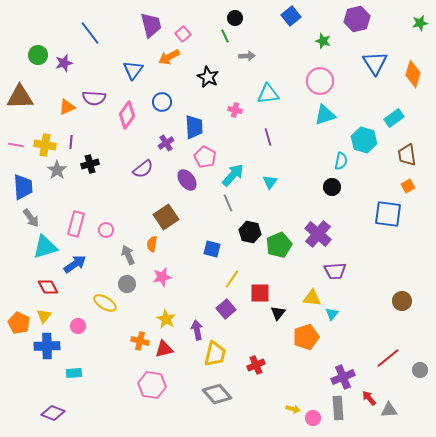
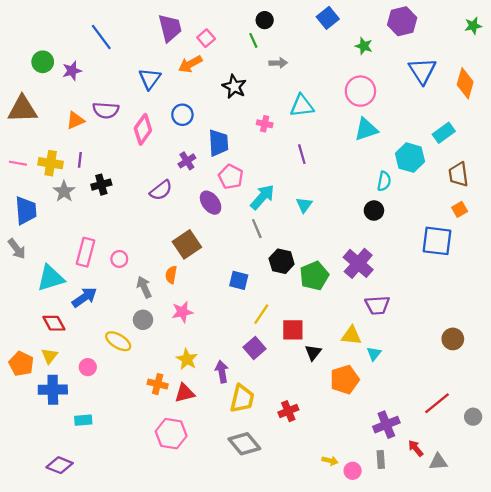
gray arrow: (31, 218) -> (17, 249), moved
gray rectangle: (338, 408) -> (381, 460), size x0.7

